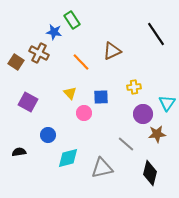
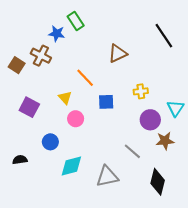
orange line: (81, 62) -> (85, 78), moved
yellow triangle: (70, 93) -> (65, 98), moved
pink circle: (84, 113) -> (76, 119), moved

